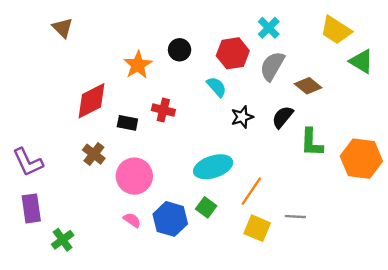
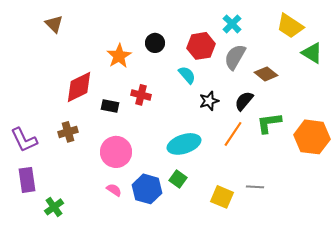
green L-shape: (312, 142) -> (269, 123), turned 80
brown cross: (94, 154) -> (68, 132), moved, turned 36
orange line: (251, 191) -> (233, 134), moved

